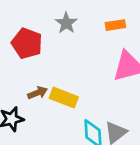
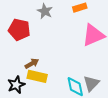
yellow rectangle: (64, 98) -> (37, 76), moved

